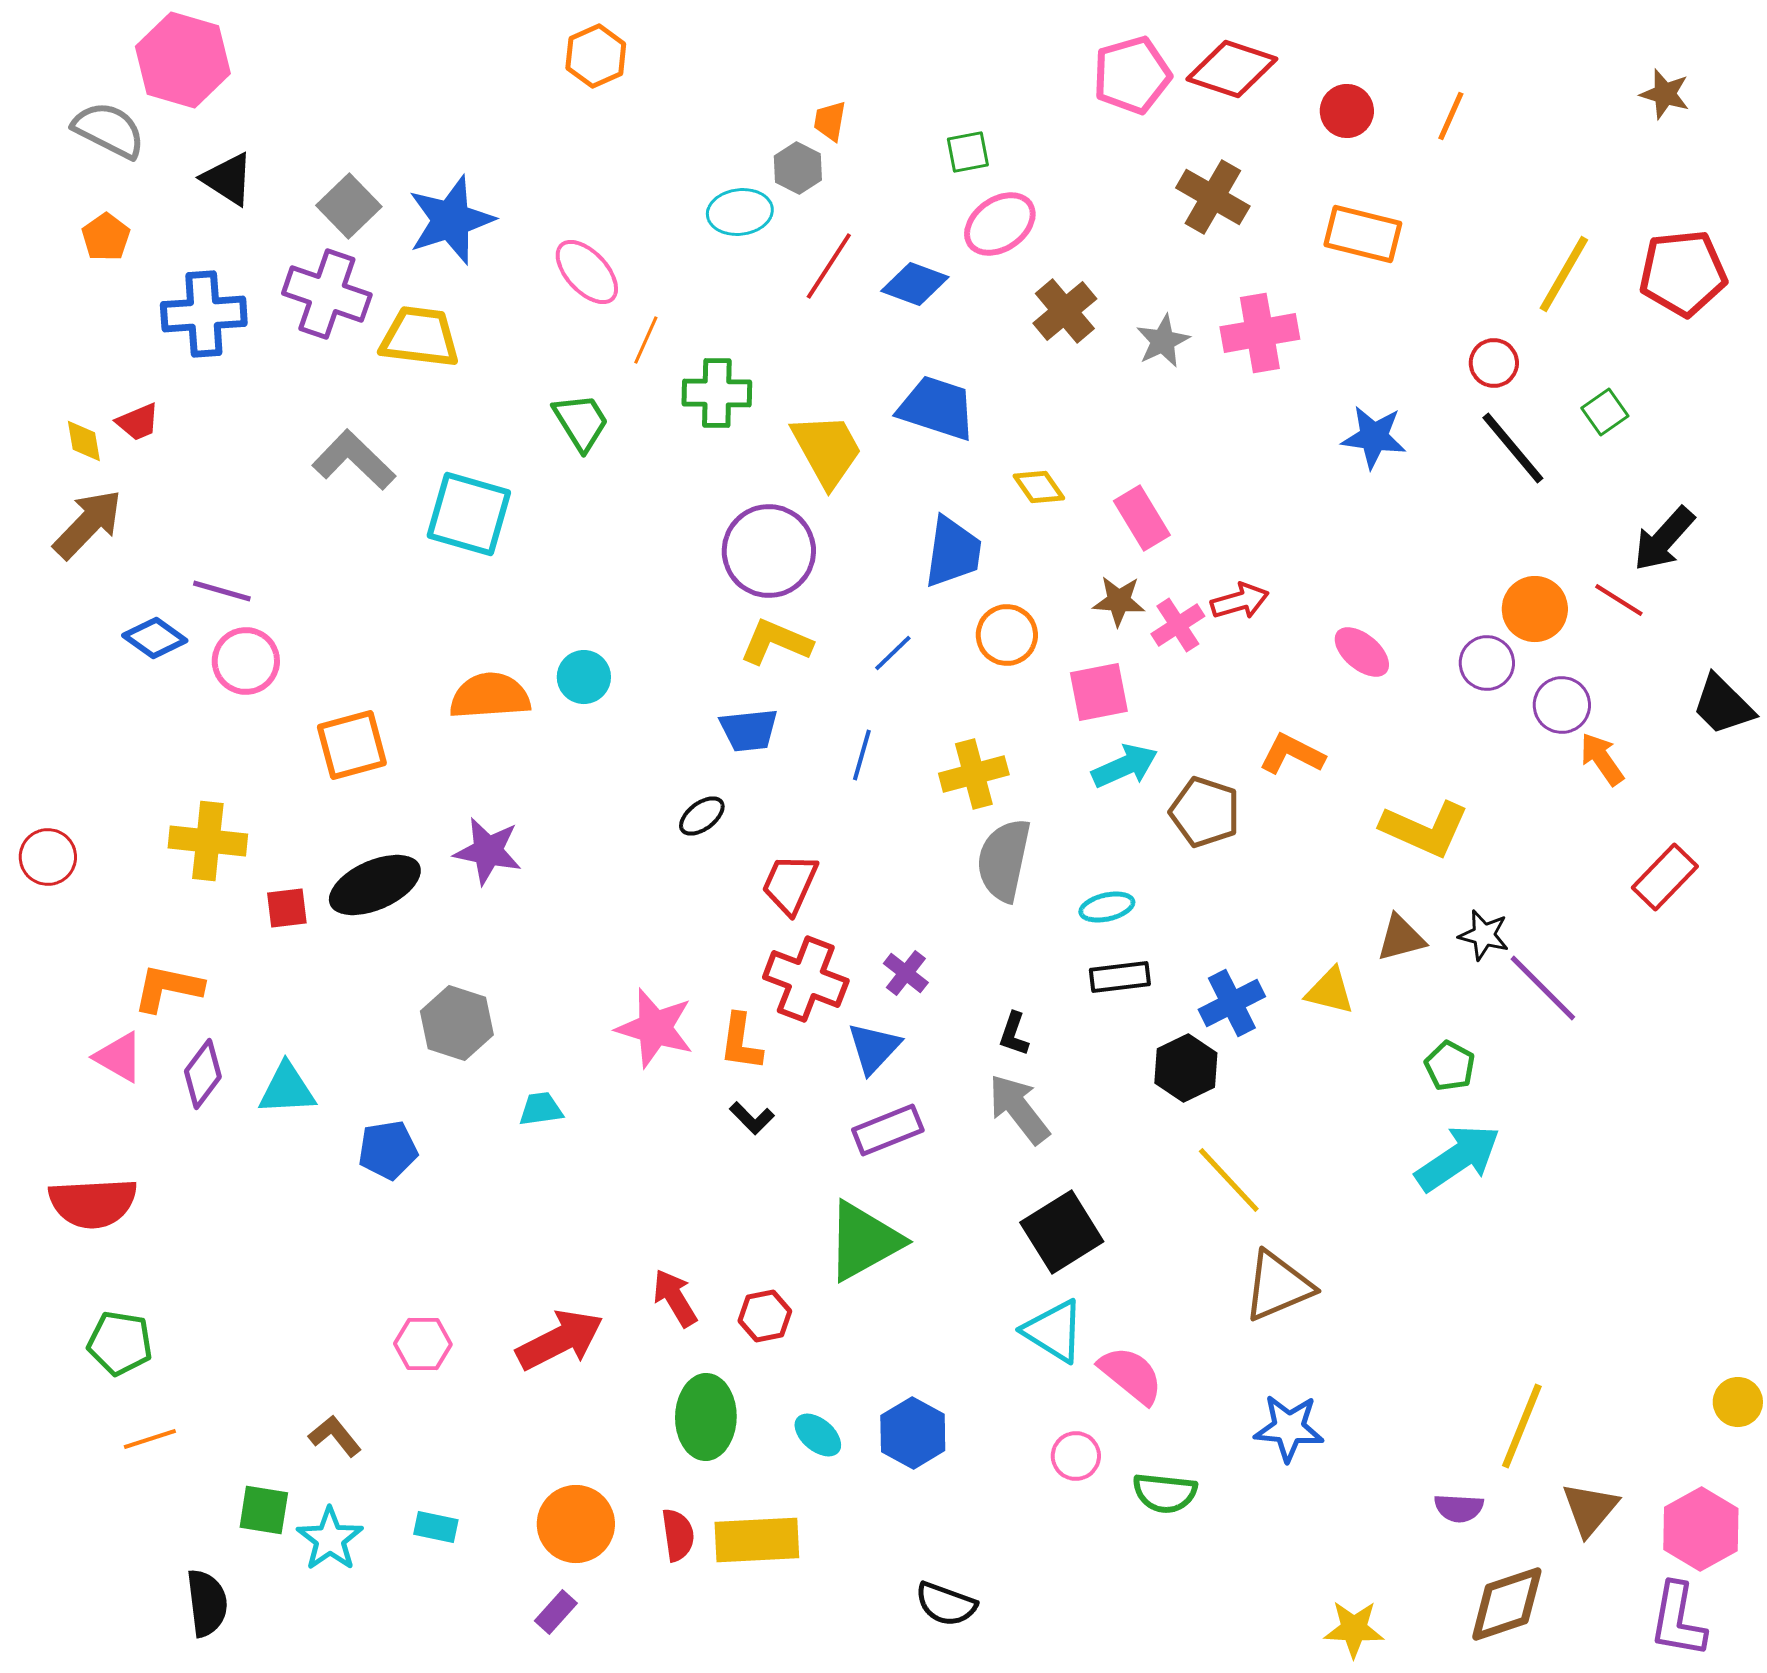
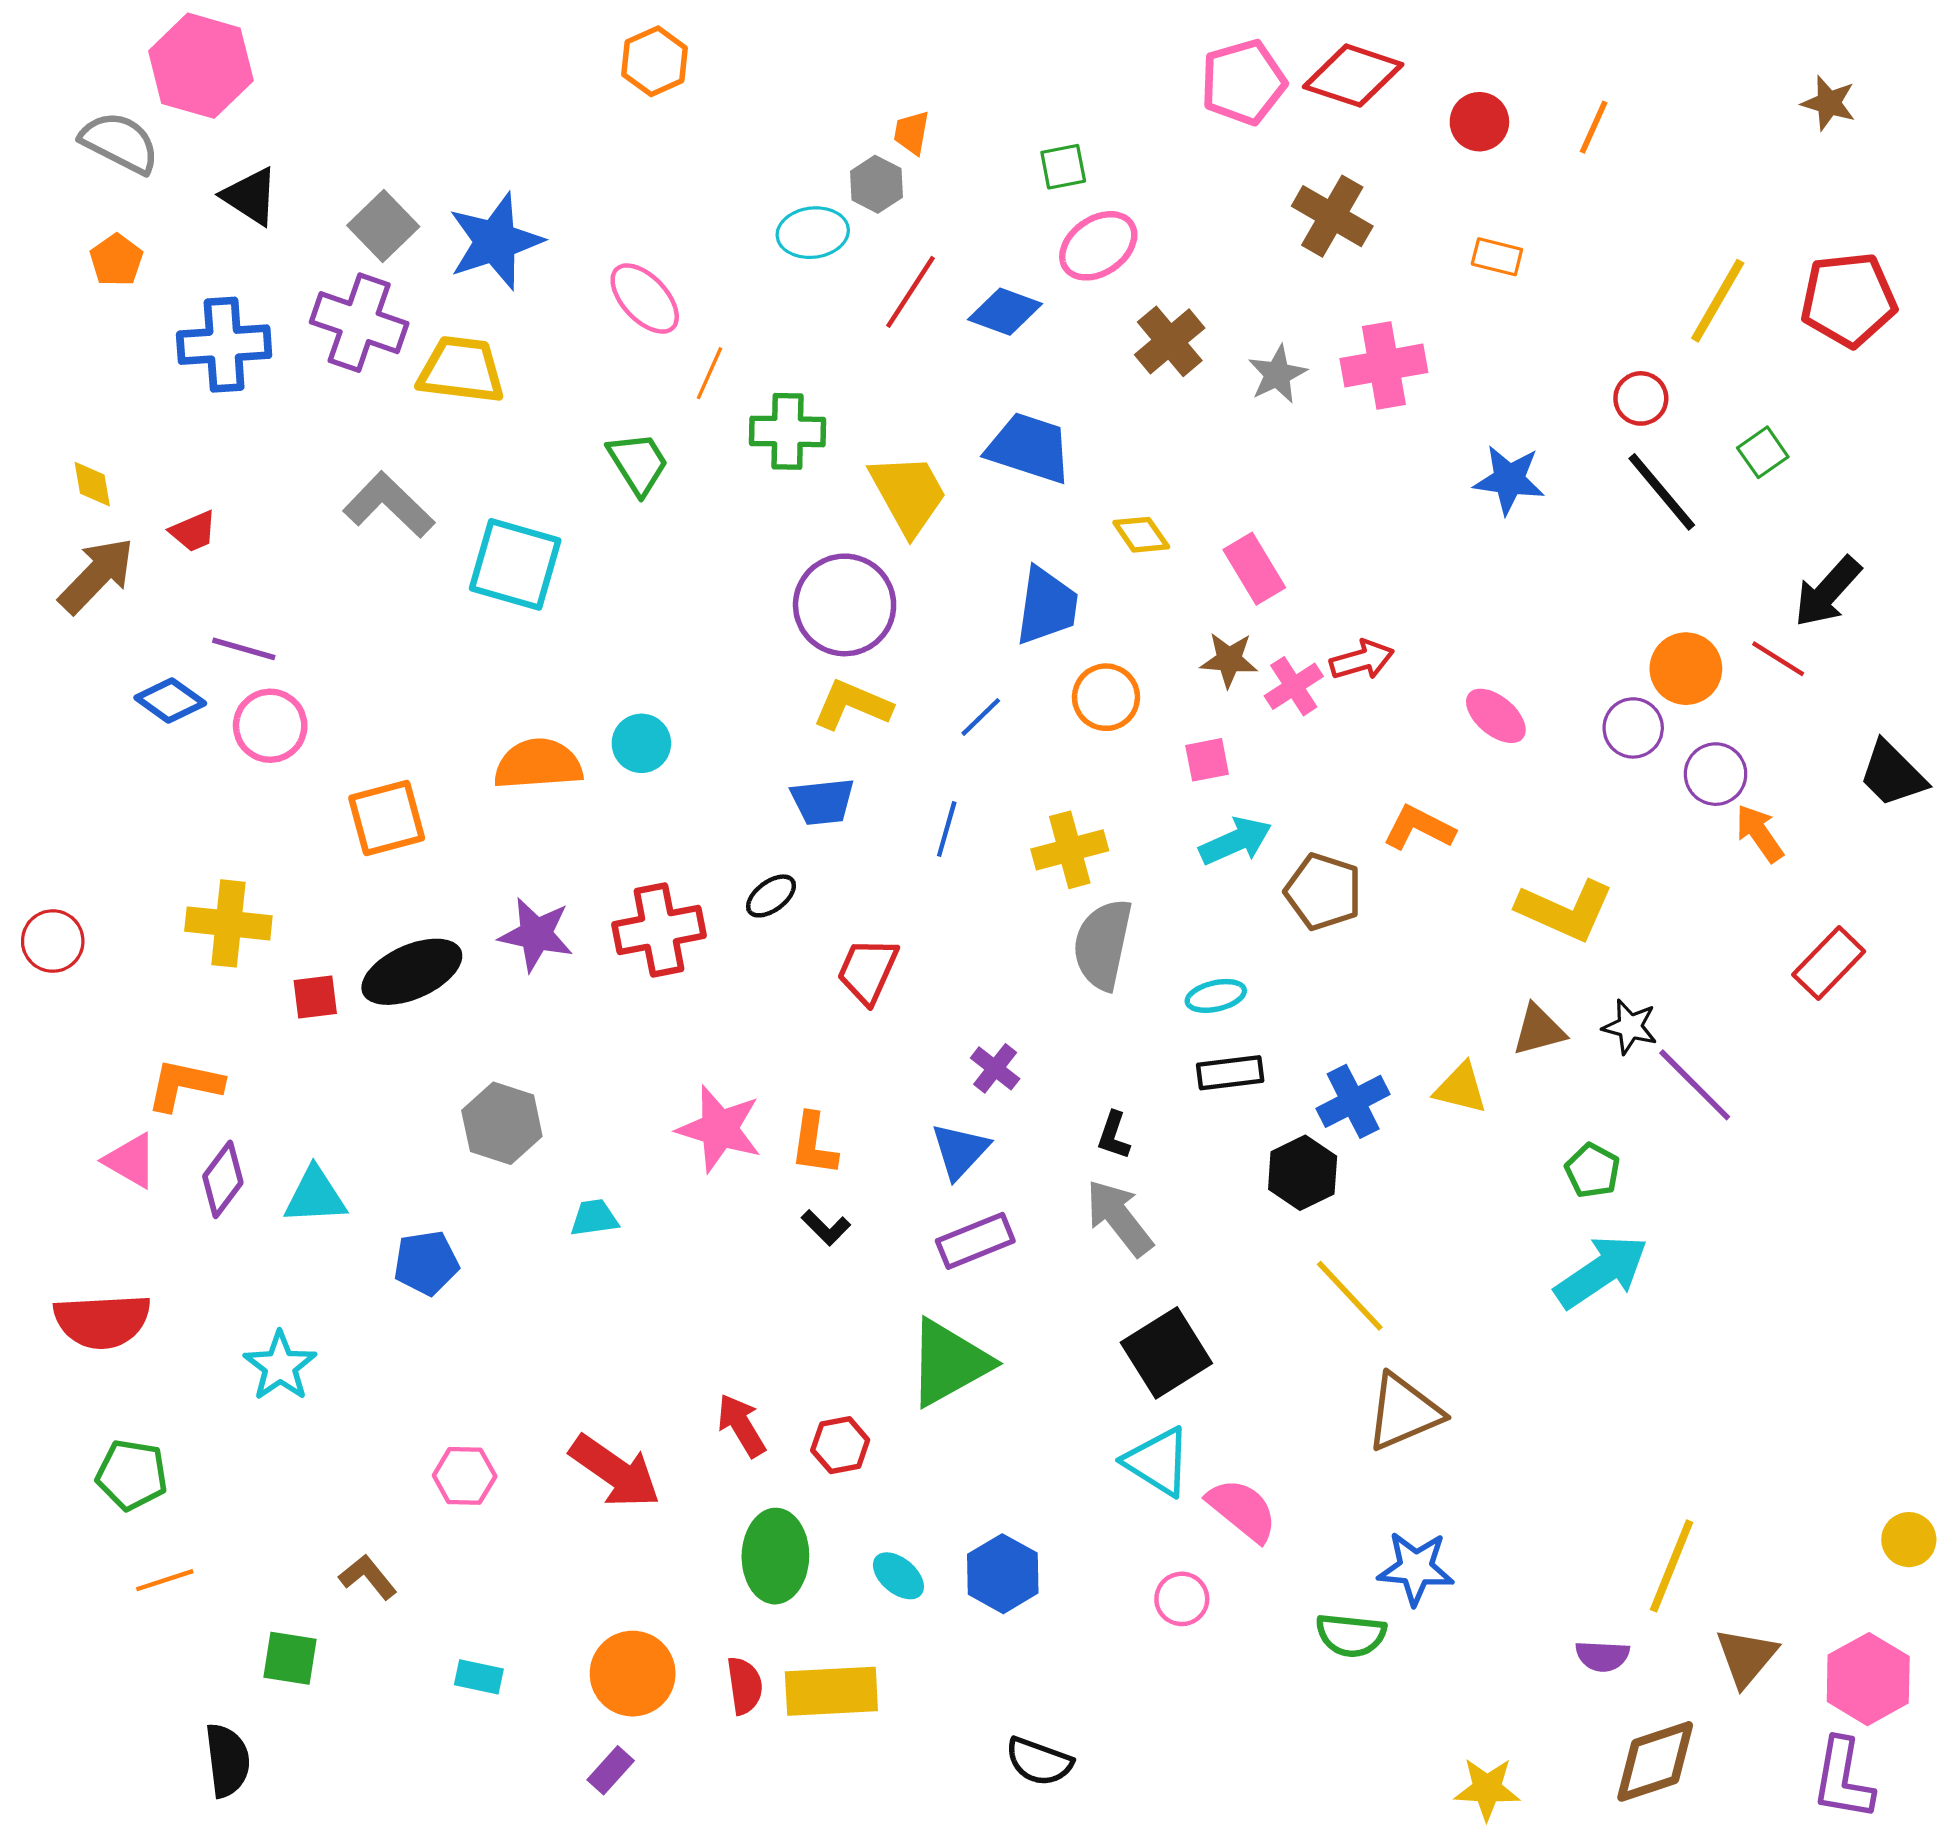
orange rectangle: (1363, 234) -> (1497, 257), size x0.6
red trapezoid: (138, 422) -> (193, 531), moved
pink square: (1099, 692) -> (1207, 760), size x0.7
red cross: (806, 979) -> (659, 930), moved, turned -32
red arrow: (560, 1340) -> (615, 1471), turned 62
green semicircle: (1165, 1493) -> (1351, 1635), moved
cyan star: (330, 1539) -> (280, 1366), moved

